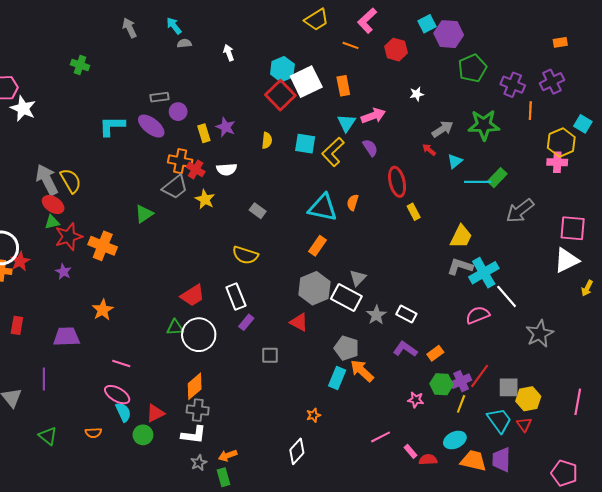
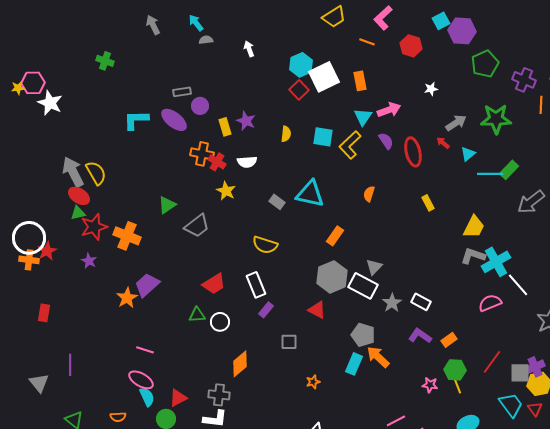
red square: (280, 95) -> (299, 90), size x0.7
red ellipse: (397, 182) -> (413, 152), moved
gray trapezoid: (175, 187) -> (197, 226), moved
cyan triangle: (323, 208) -> (310, 194), moved
white circle: (199, 335) -> (220, 322), size x0.6
purple trapezoid: (67, 337) -> (147, 285), moved, turned -40
purple cross: (461, 381) -> (535, 367), moved
orange diamond: (195, 386) -> (240, 364), moved
yellow line: (461, 404) -> (457, 385), moved, turned -42
orange star: (313, 415) -> (313, 382), moved

